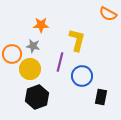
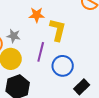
orange star: (41, 25) -> (37, 15), moved
black rectangle: (101, 97) -> (82, 87), turned 35

